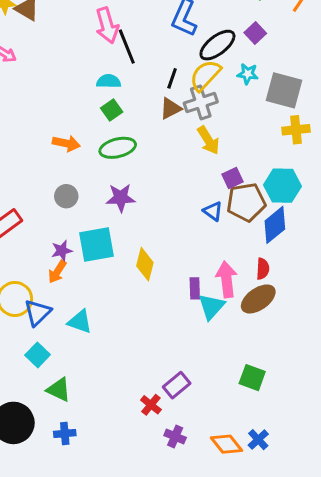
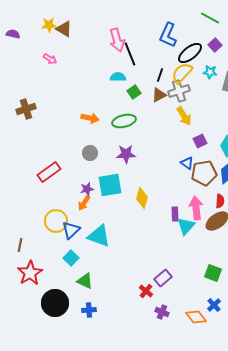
green square: (112, 110) -> (134, 92), moved
brown pentagon: (246, 202) -> (204, 173), moved
cyan triangle: (80, 322) -> (99, 236), size x1.4
blue cross: (258, 440) -> (214, 305), moved

